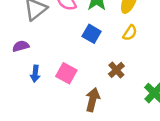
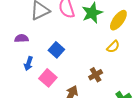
blue square: (92, 34) -> (56, 50), moved
pink square: (66, 73) -> (48, 78), moved

